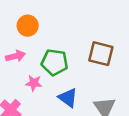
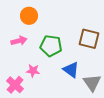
pink star: (34, 83) -> (33, 71), moved
blue triangle: (68, 98) -> (71, 70), moved

